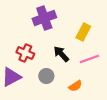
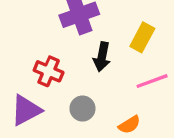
black arrow: (61, 54) -> (102, 57), moved, turned -126

